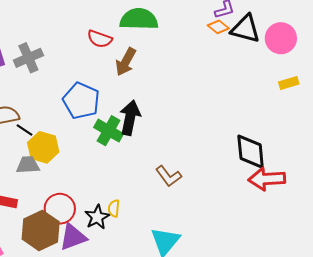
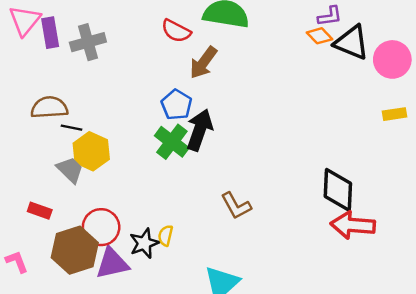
blue pentagon: (81, 101) -> (176, 105), moved, size x0.7
black line: (24, 130) -> (72, 128), turned -30
gray trapezoid: (28, 165) -> (70, 170), turned 40

